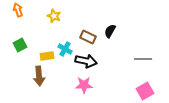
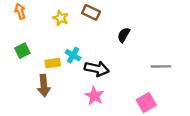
brown rectangle: (88, 37) -> (91, 12), moved
pink star: (84, 85) -> (94, 96), turned 30
pink square: (145, 91) -> (146, 102), moved

